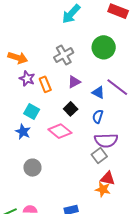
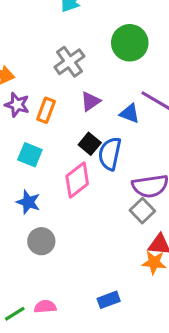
orange rectangle: (45, 84) -> (46, 110), turned 49
blue semicircle: (98, 116) -> (110, 154), moved, size x1.5
pink diamond: (60, 131) -> (77, 180), turned -70
blue star: (23, 132) -> (28, 202), moved

